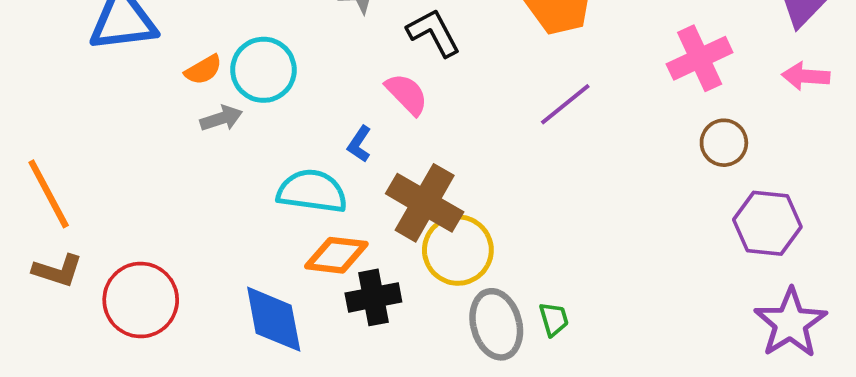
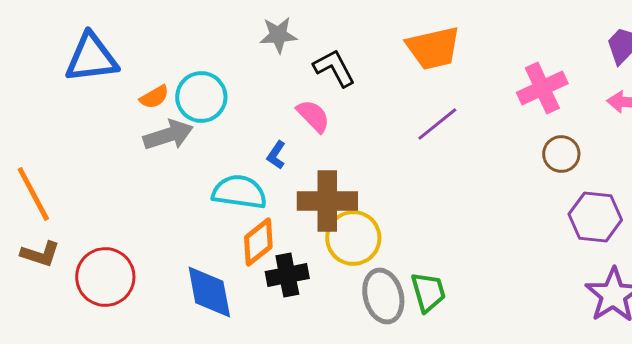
gray arrow: (221, 118) -> (168, 135), size x1.5
brown cross: (425, 203) -> (327, 201), turned -30
orange diamond: (336, 255) -> (258, 242), turned -45
green trapezoid: (554, 319) -> (428, 292), size x1.5

